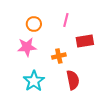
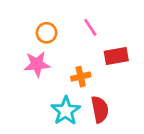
pink line: (66, 20) -> (90, 27), turned -48
cyan star: (34, 81) -> (66, 111), moved

